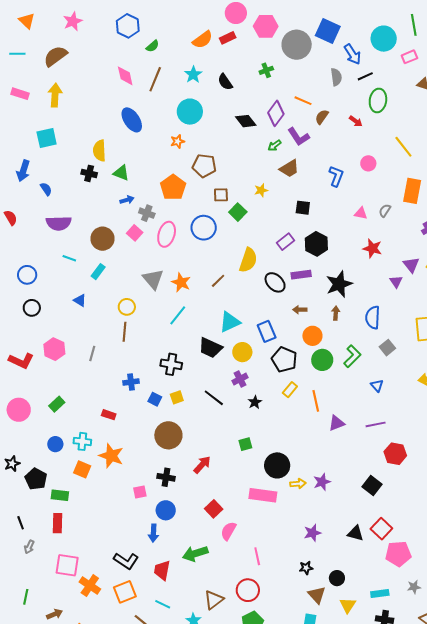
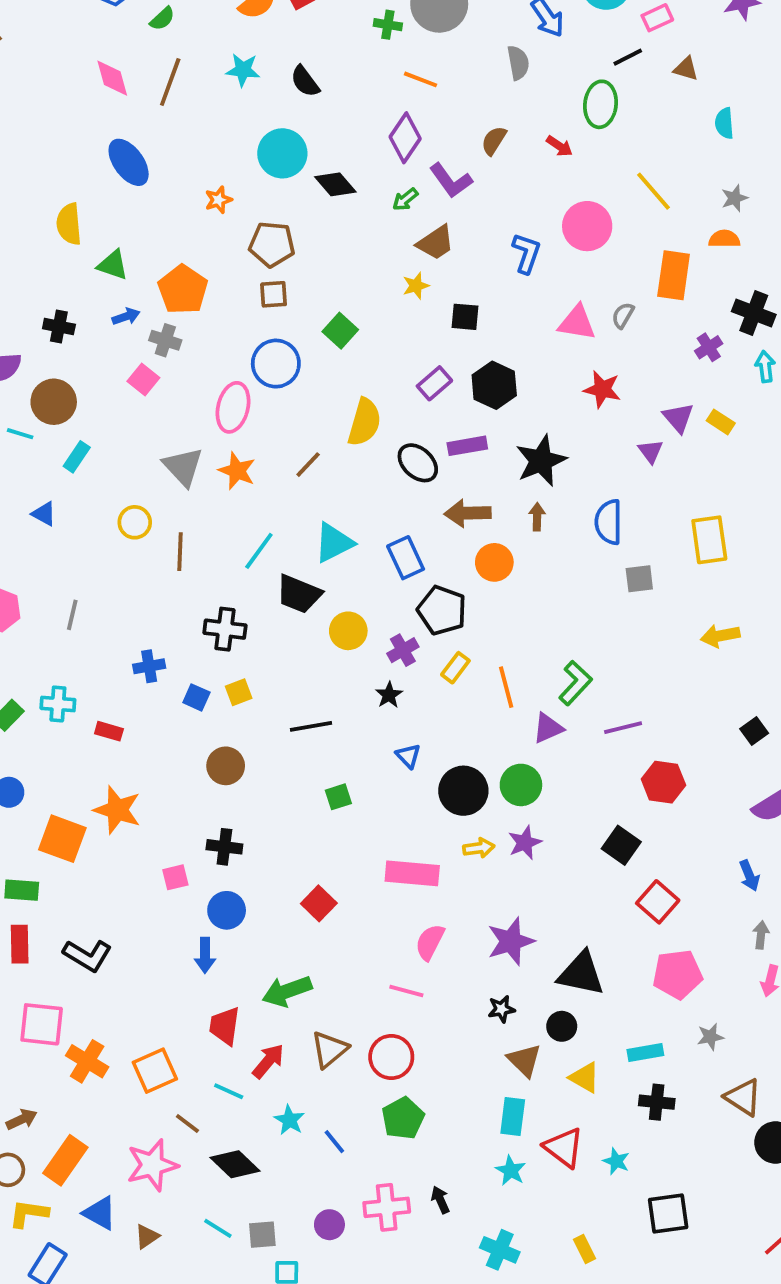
green cross: (266, 70) -> (388, 25), moved, turned 32
cyan star: (193, 75) -> (243, 70), turned -30
black line: (365, 76) -> (628, 57), moved
orange line: (303, 101) -> (421, 79), moved
cyan circle: (190, 112) -> (282, 153), moved
black diamond: (246, 121) -> (335, 184), moved
pink circle: (368, 163) -> (587, 226), size x1.6
black cross: (89, 173) -> (59, 326), moved
orange pentagon: (173, 187) -> (183, 290), moved
yellow star: (261, 190) -> (416, 286), moved
brown square: (221, 195) -> (274, 294), moved
pink triangle: (361, 213) -> (577, 323), size x1.5
pink ellipse: (167, 234) -> (233, 407), moved
brown circle: (103, 239) -> (54, 402), moved
brown arrow: (300, 310) -> (468, 513), size x1.6
cyan line: (178, 315) -> (259, 551), moved
brown line: (125, 332) -> (180, 552), moved
gray square: (387, 348) -> (639, 579), turned 35
yellow circle: (242, 352) -> (348, 631), moved
green L-shape: (352, 356) -> (575, 683), moved
green circle: (322, 360) -> (521, 785), moved
purple cross: (240, 379) -> (403, 650), moved
blue triangle: (377, 385) -> (408, 756), moved
black line: (214, 398) -> (311, 726), moved, turned -45
brown circle: (168, 435) -> (226, 766), size x0.7
cyan cross: (82, 441) -> (58, 704), moved
green square: (245, 444) -> (338, 797), moved
red arrow: (202, 465) -> (268, 1061), moved
black circle: (277, 465) -> (463, 791), moved
orange square: (82, 469) -> (62, 839), size x1.4
red square: (381, 529) -> (658, 902), moved
pink semicircle: (228, 531) -> (430, 942), moved
purple star: (312, 533) -> (511, 941), size x1.4
black triangle: (355, 533) -> (581, 974), moved, size x1.5
pink line: (257, 556) -> (406, 991), turned -60
black L-shape: (126, 561) -> (87, 955), moved
brown triangle: (214, 600) -> (329, 1049), moved
yellow triangle: (348, 605) -> (585, 1078), turned -30

